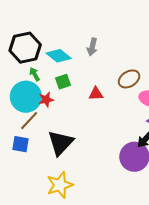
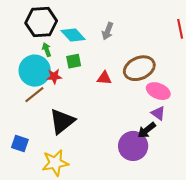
brown ellipse: (129, 79) -> (139, 68), size x1.4
blue square: (20, 144) -> (20, 143), moved

